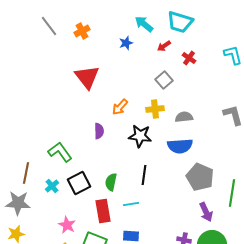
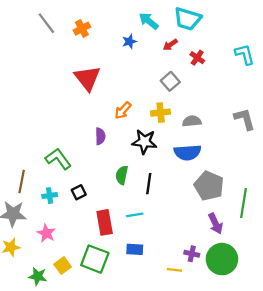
green semicircle: (111, 182) -> (122, 175), moved
black square: (79, 183) -> (79, 192), size x0.6
cyan cross: (52, 186) -> (50, 196), turned 32
pink star: (67, 225) -> (46, 233), moved

